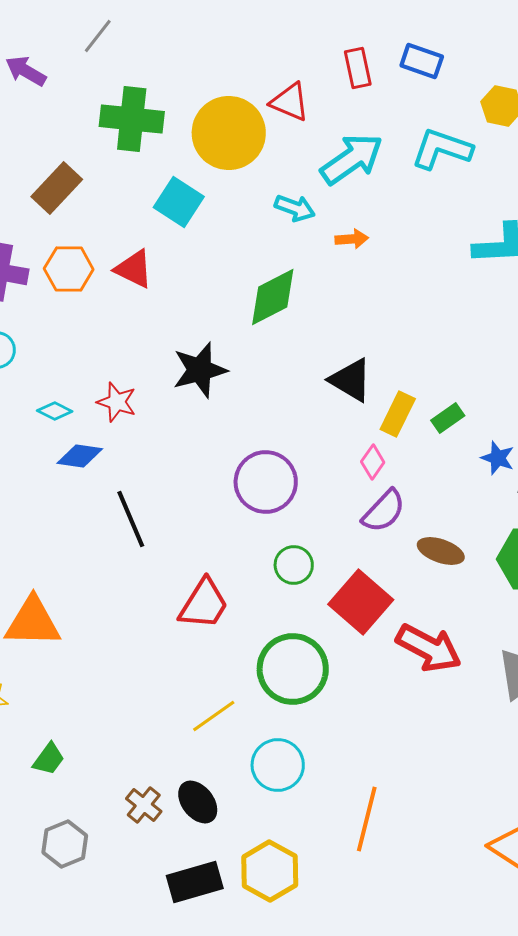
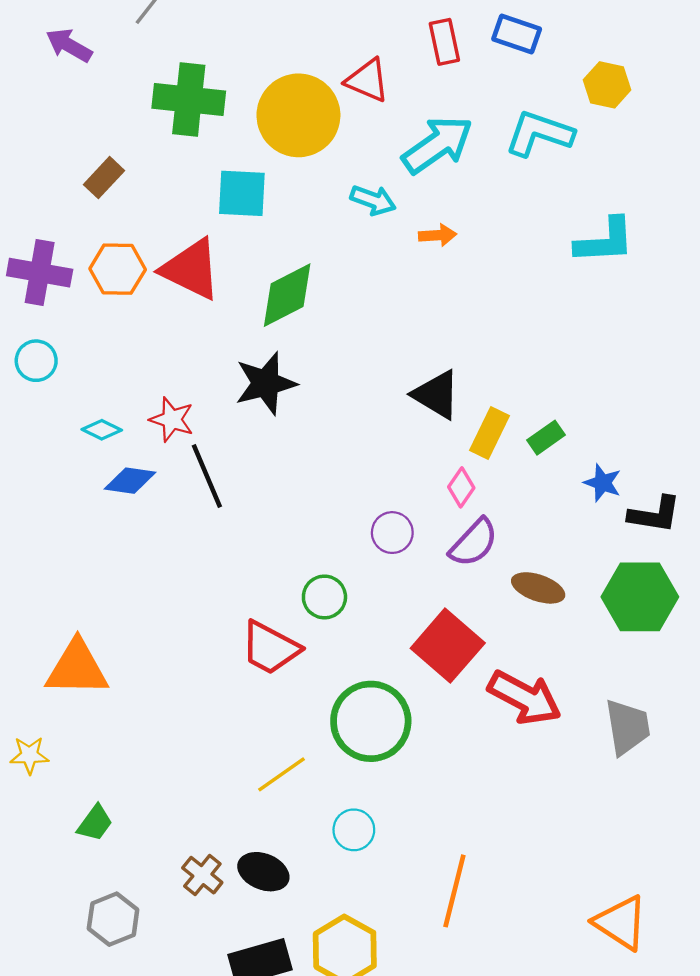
brown rectangle: (57, 188) -> (104, 178), size x0.7
cyan square: (179, 202) -> (242, 193), turned -30
red triangle: (134, 269) -> (191, 269), size x1.4
green diamond: (273, 297) -> (287, 295), moved
purple circle: (266, 482) -> (392, 533), moved, size x0.6
black line: (131, 519) -> (207, 476), moved
green circle: (294, 565) -> (324, 597), moved
red trapezoid: (204, 604) -> (270, 648), turned 86
cyan circle: (278, 765) -> (354, 830), size x0.7
black ellipse: (198, 802) -> (263, 872), turned -30

